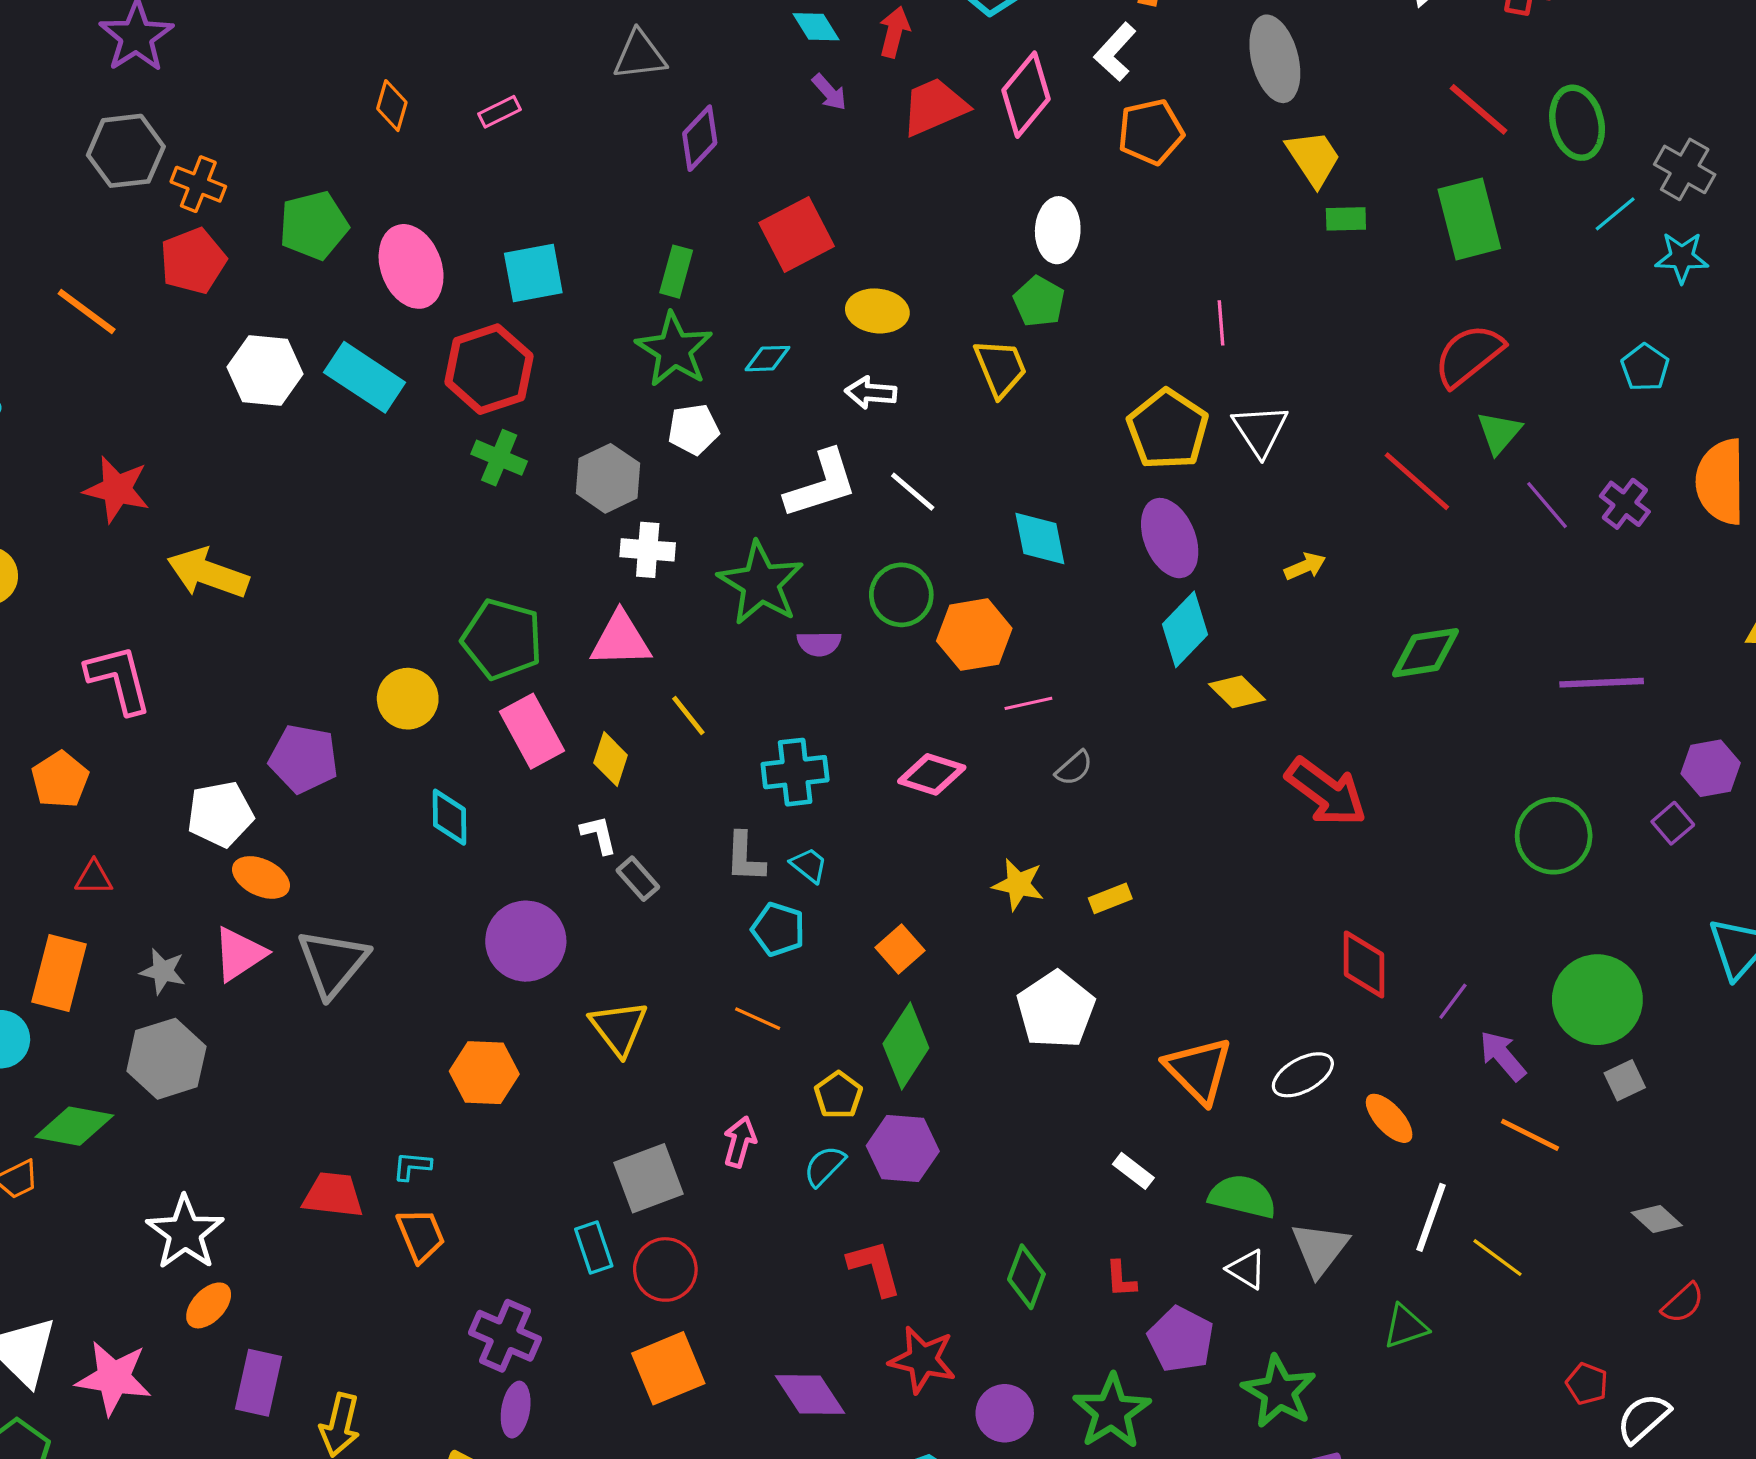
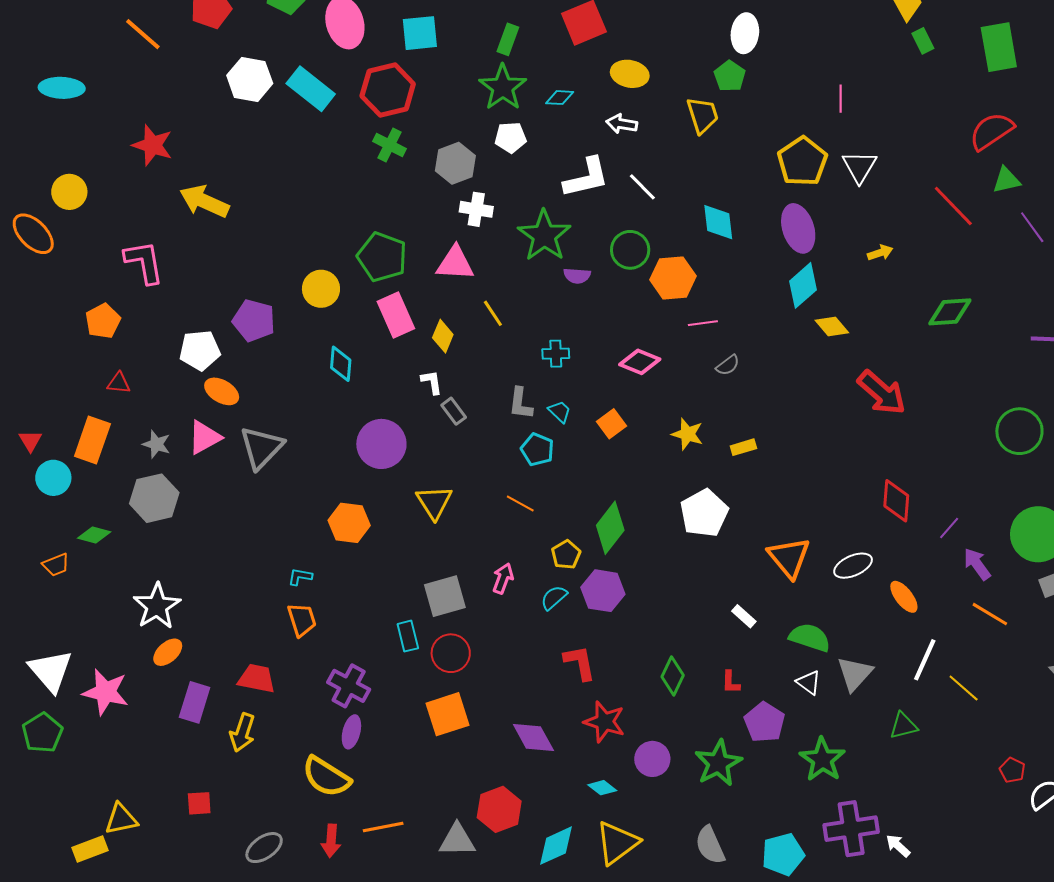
green rectangle: (1346, 219) -> (923, 41), turned 60
green triangle: (1499, 433) -> (1006, 180), turned 32
cyan cross: (795, 772) -> (556, 354), size x0.7
orange square: (900, 949) -> (612, 424), moved
green diamond: (74, 1126) -> (94, 535), size x0.7
red trapezoid: (333, 1195) -> (257, 679), moved

